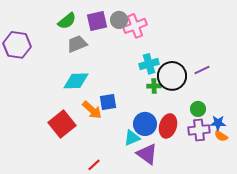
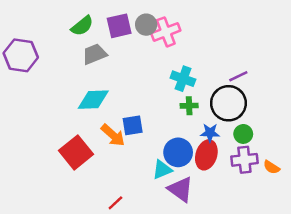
cyan cross: (149, 64) -> (183, 79), turned 36
purple line: (202, 70) -> (238, 76), moved
black circle: (172, 76) -> (228, 103), moved
blue star: (218, 123) -> (210, 133), moved

